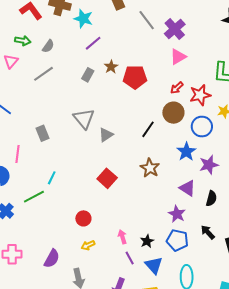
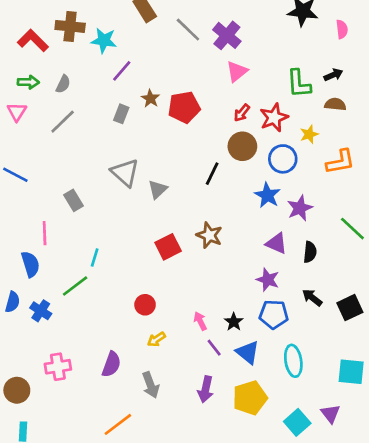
brown star: (150, 168) -> (209, 235), moved
red square: (107, 178) -> (168, 247), turned 30

